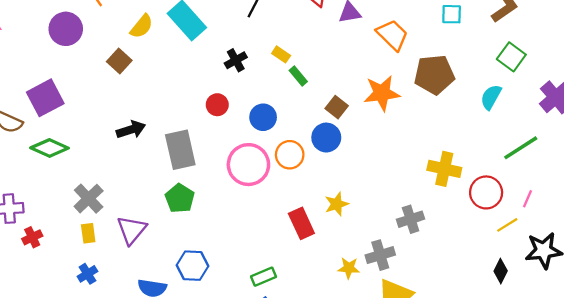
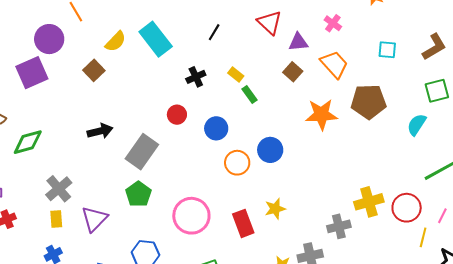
green square: (511, 57) -> (437, 91), turned 35
purple square: (45, 98) -> (32, 73), moved
brown square: (337, 107) -> (293, 72), moved
green diamond: (50, 148) -> (28, 142), turned -44
gray rectangle: (180, 150) -> (142, 152), turned 44
pink circle: (248, 165) -> (191, 216), moved
yellow cross: (444, 169) -> (369, 202), moved, turned -32
yellow line: (507, 225) -> (423, 237), turned -48

